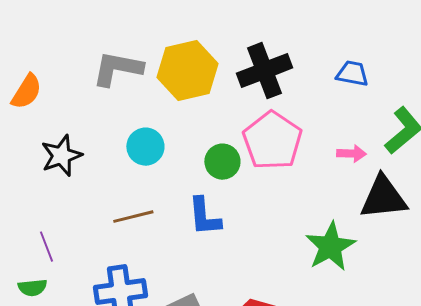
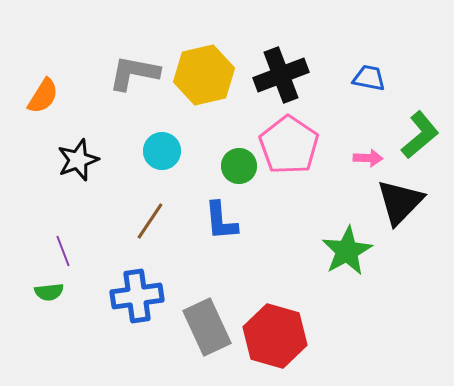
black triangle: (383, 198) -> (400, 202), turned -40
brown line: (133, 217) -> (150, 221), turned -42

